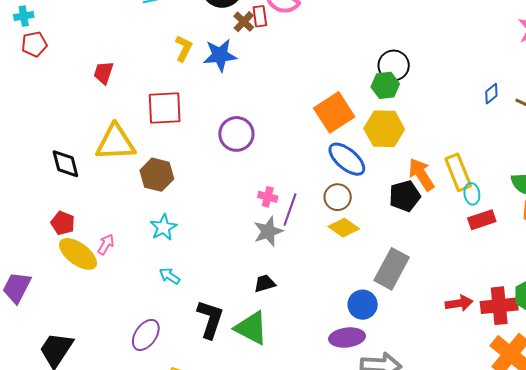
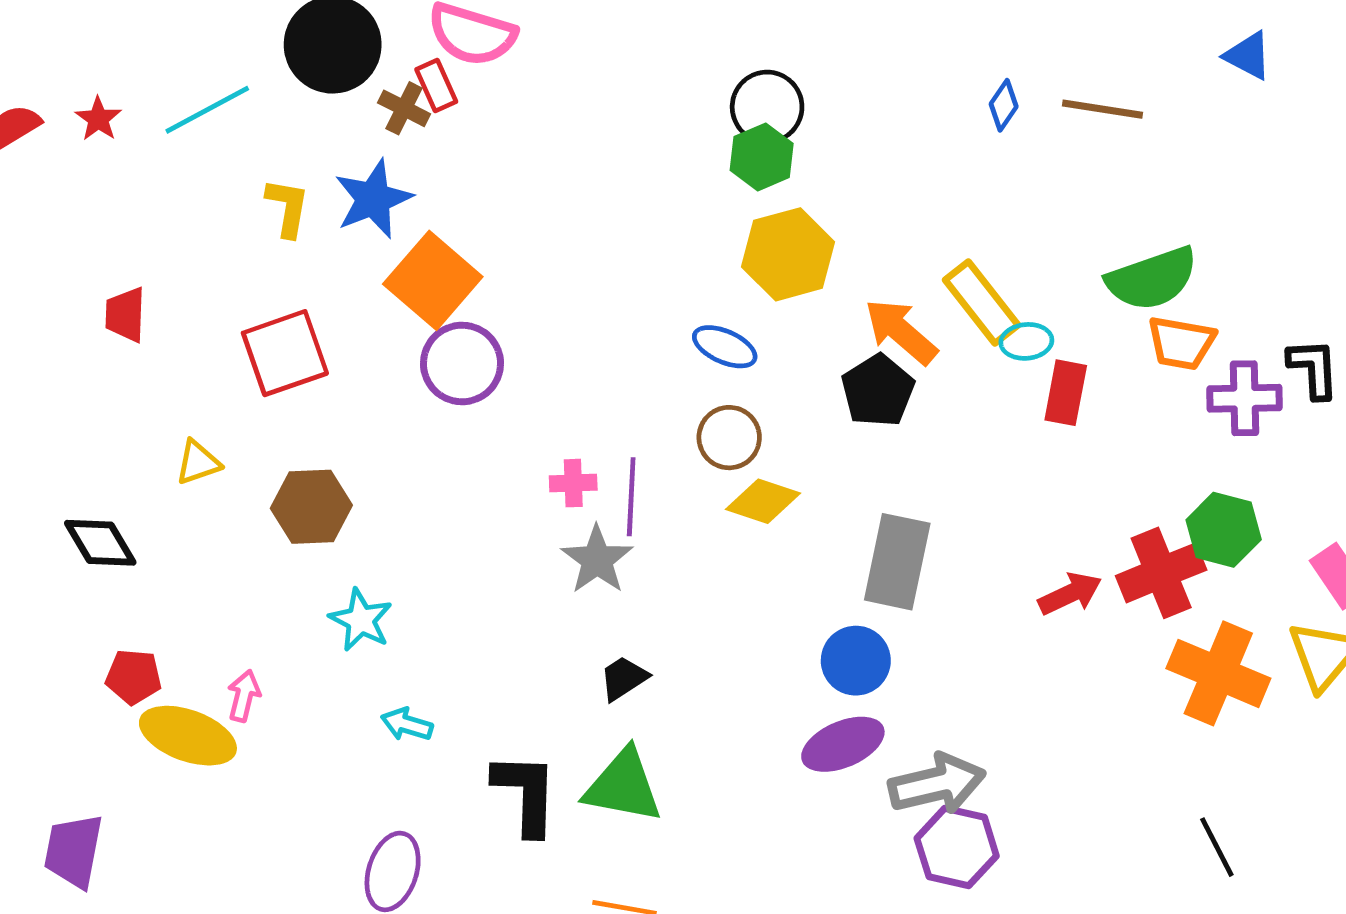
orange square: (334, 112) -> (433, 280), moved
yellow triangle: (115, 143) -> (198, 462), size x0.5
blue ellipse: (347, 159) -> (725, 347), size x0.7
cyan ellipse: (472, 194) -> (1026, 341), turned -70
red rectangle: (482, 220) -> (1066, 393), turned -44

